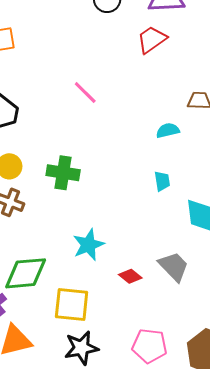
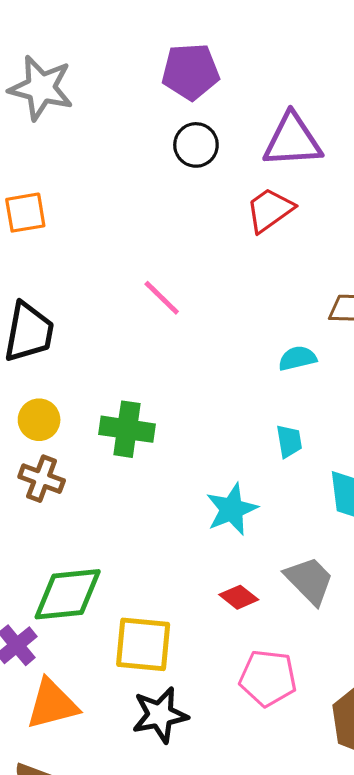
cyan star: (88, 245) -> (232, 509), moved
pink pentagon: (149, 346) -> (268, 678), moved

